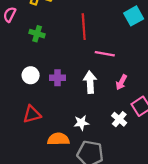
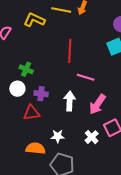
green cross: (37, 34) -> (26, 69), moved
pink arrow: (121, 82) -> (97, 104), size x1.5
red triangle: (32, 114) -> (31, 113), moved

